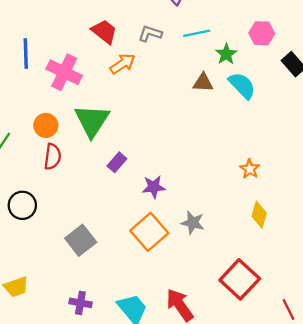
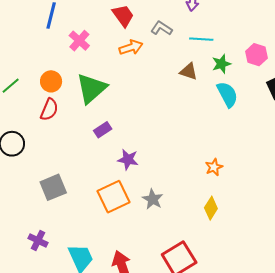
pink cross: (64, 72) -> (79, 41), size x0.7
brown triangle: (203, 83) -> (189, 71), moved

